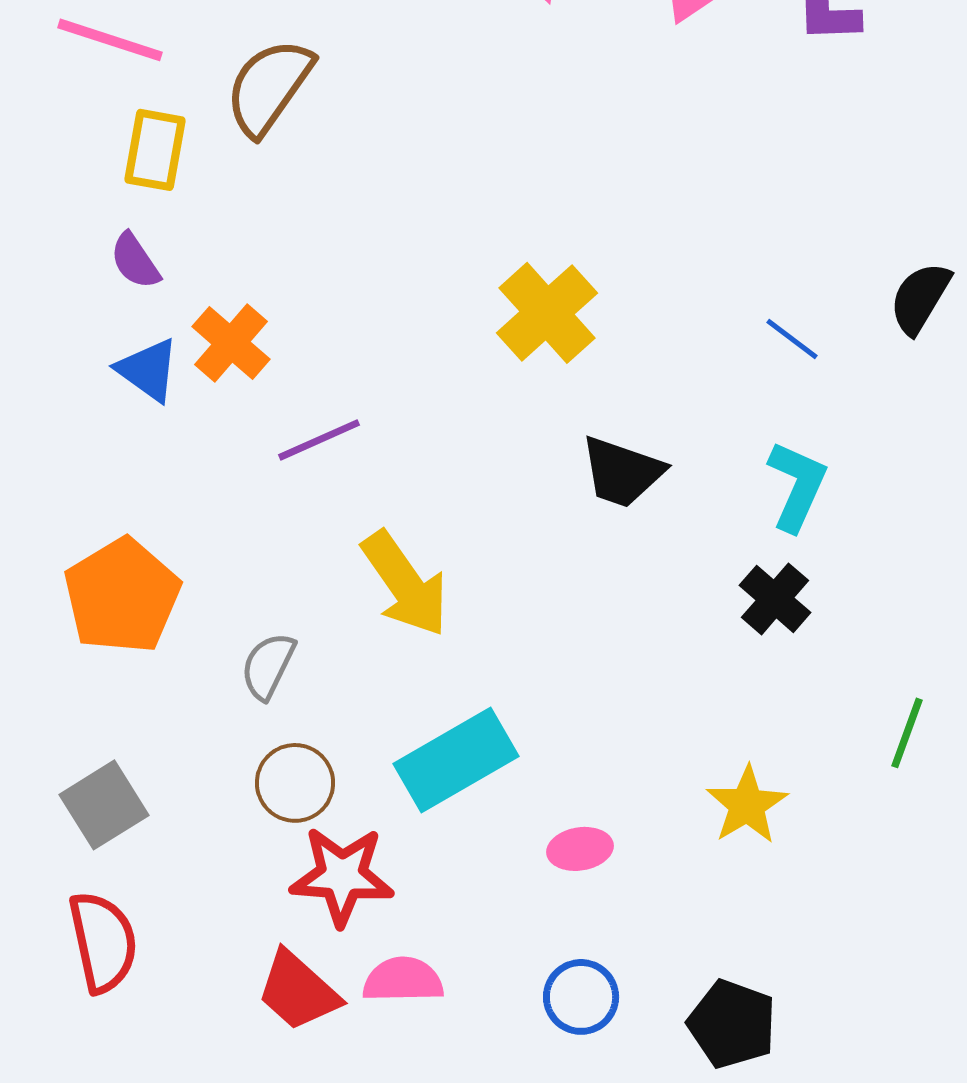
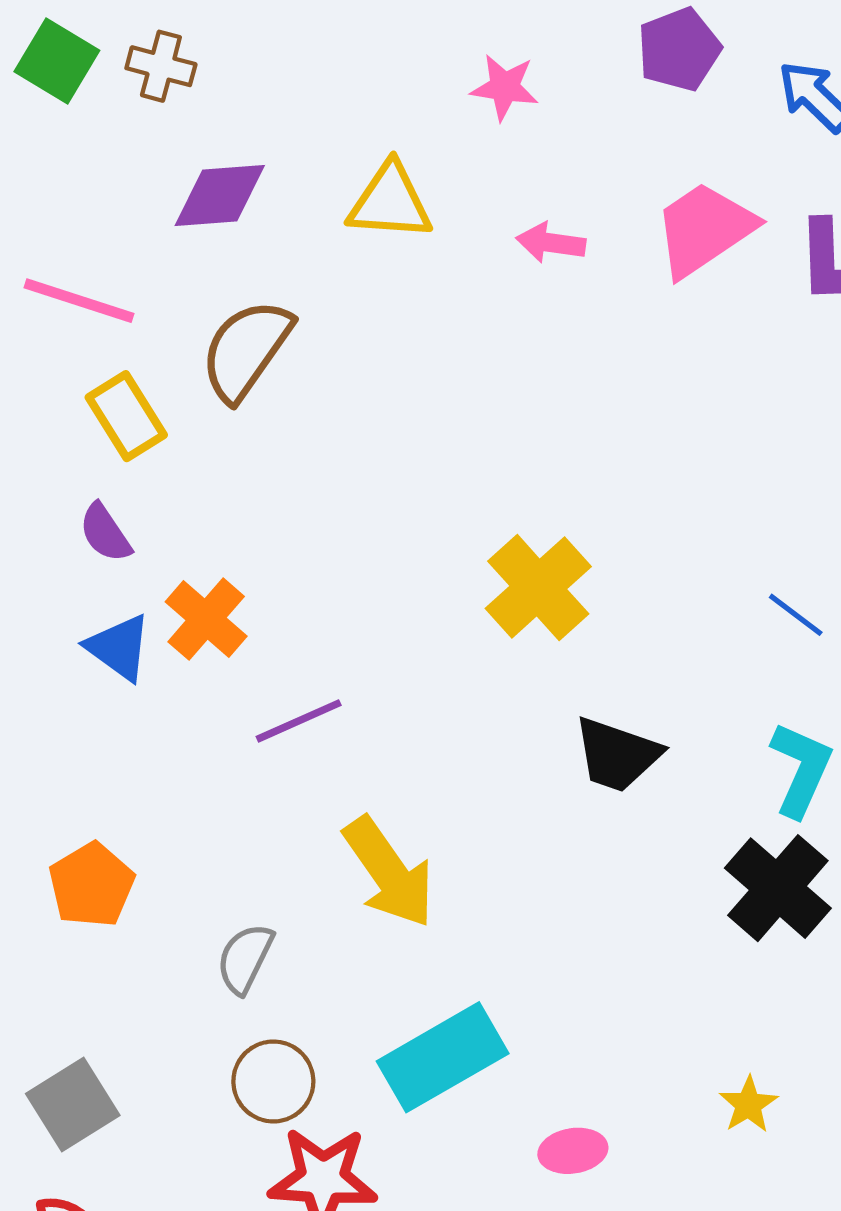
yellow rectangle: (155, 150) -> (126, 416), turned -42
orange pentagon: (122, 596) -> (92, 885), size x0.7
black cross: (775, 599) -> (778, 888), size x1.4
yellow star: (747, 805) -> (748, 1105), size x0.7

